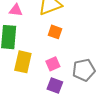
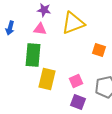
orange square: (55, 32) -> (99, 50), moved

